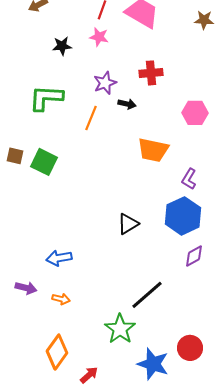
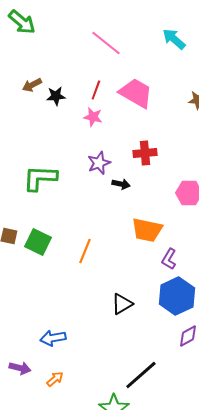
black star: (62, 46) -> (56, 96), moved
orange line: (91, 118) -> (85, 251), moved
purple L-shape: (189, 179) -> (169, 259), moved
orange arrow: (61, 299) -> (55, 379), turned -54

